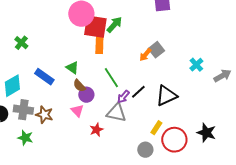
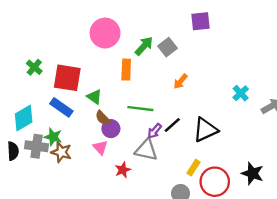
red square: (95, 27) -> (67, 78), moved
gray square: (156, 50) -> (168, 47), moved
green line: (111, 78) -> (140, 109), turned -50
green star: (25, 138) -> (53, 137), moved

